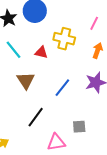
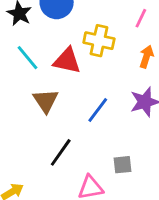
red triangle: (41, 52) -> (67, 61), size x1.5

